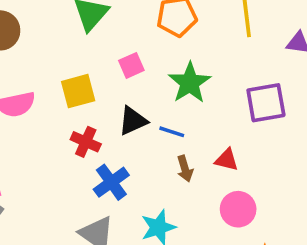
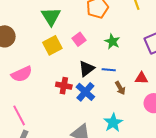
green star: (190, 83) -> (112, 41), size x0.7
yellow square: (78, 91) -> (52, 45), moved
blue cross: (111, 182) -> (85, 92), moved

